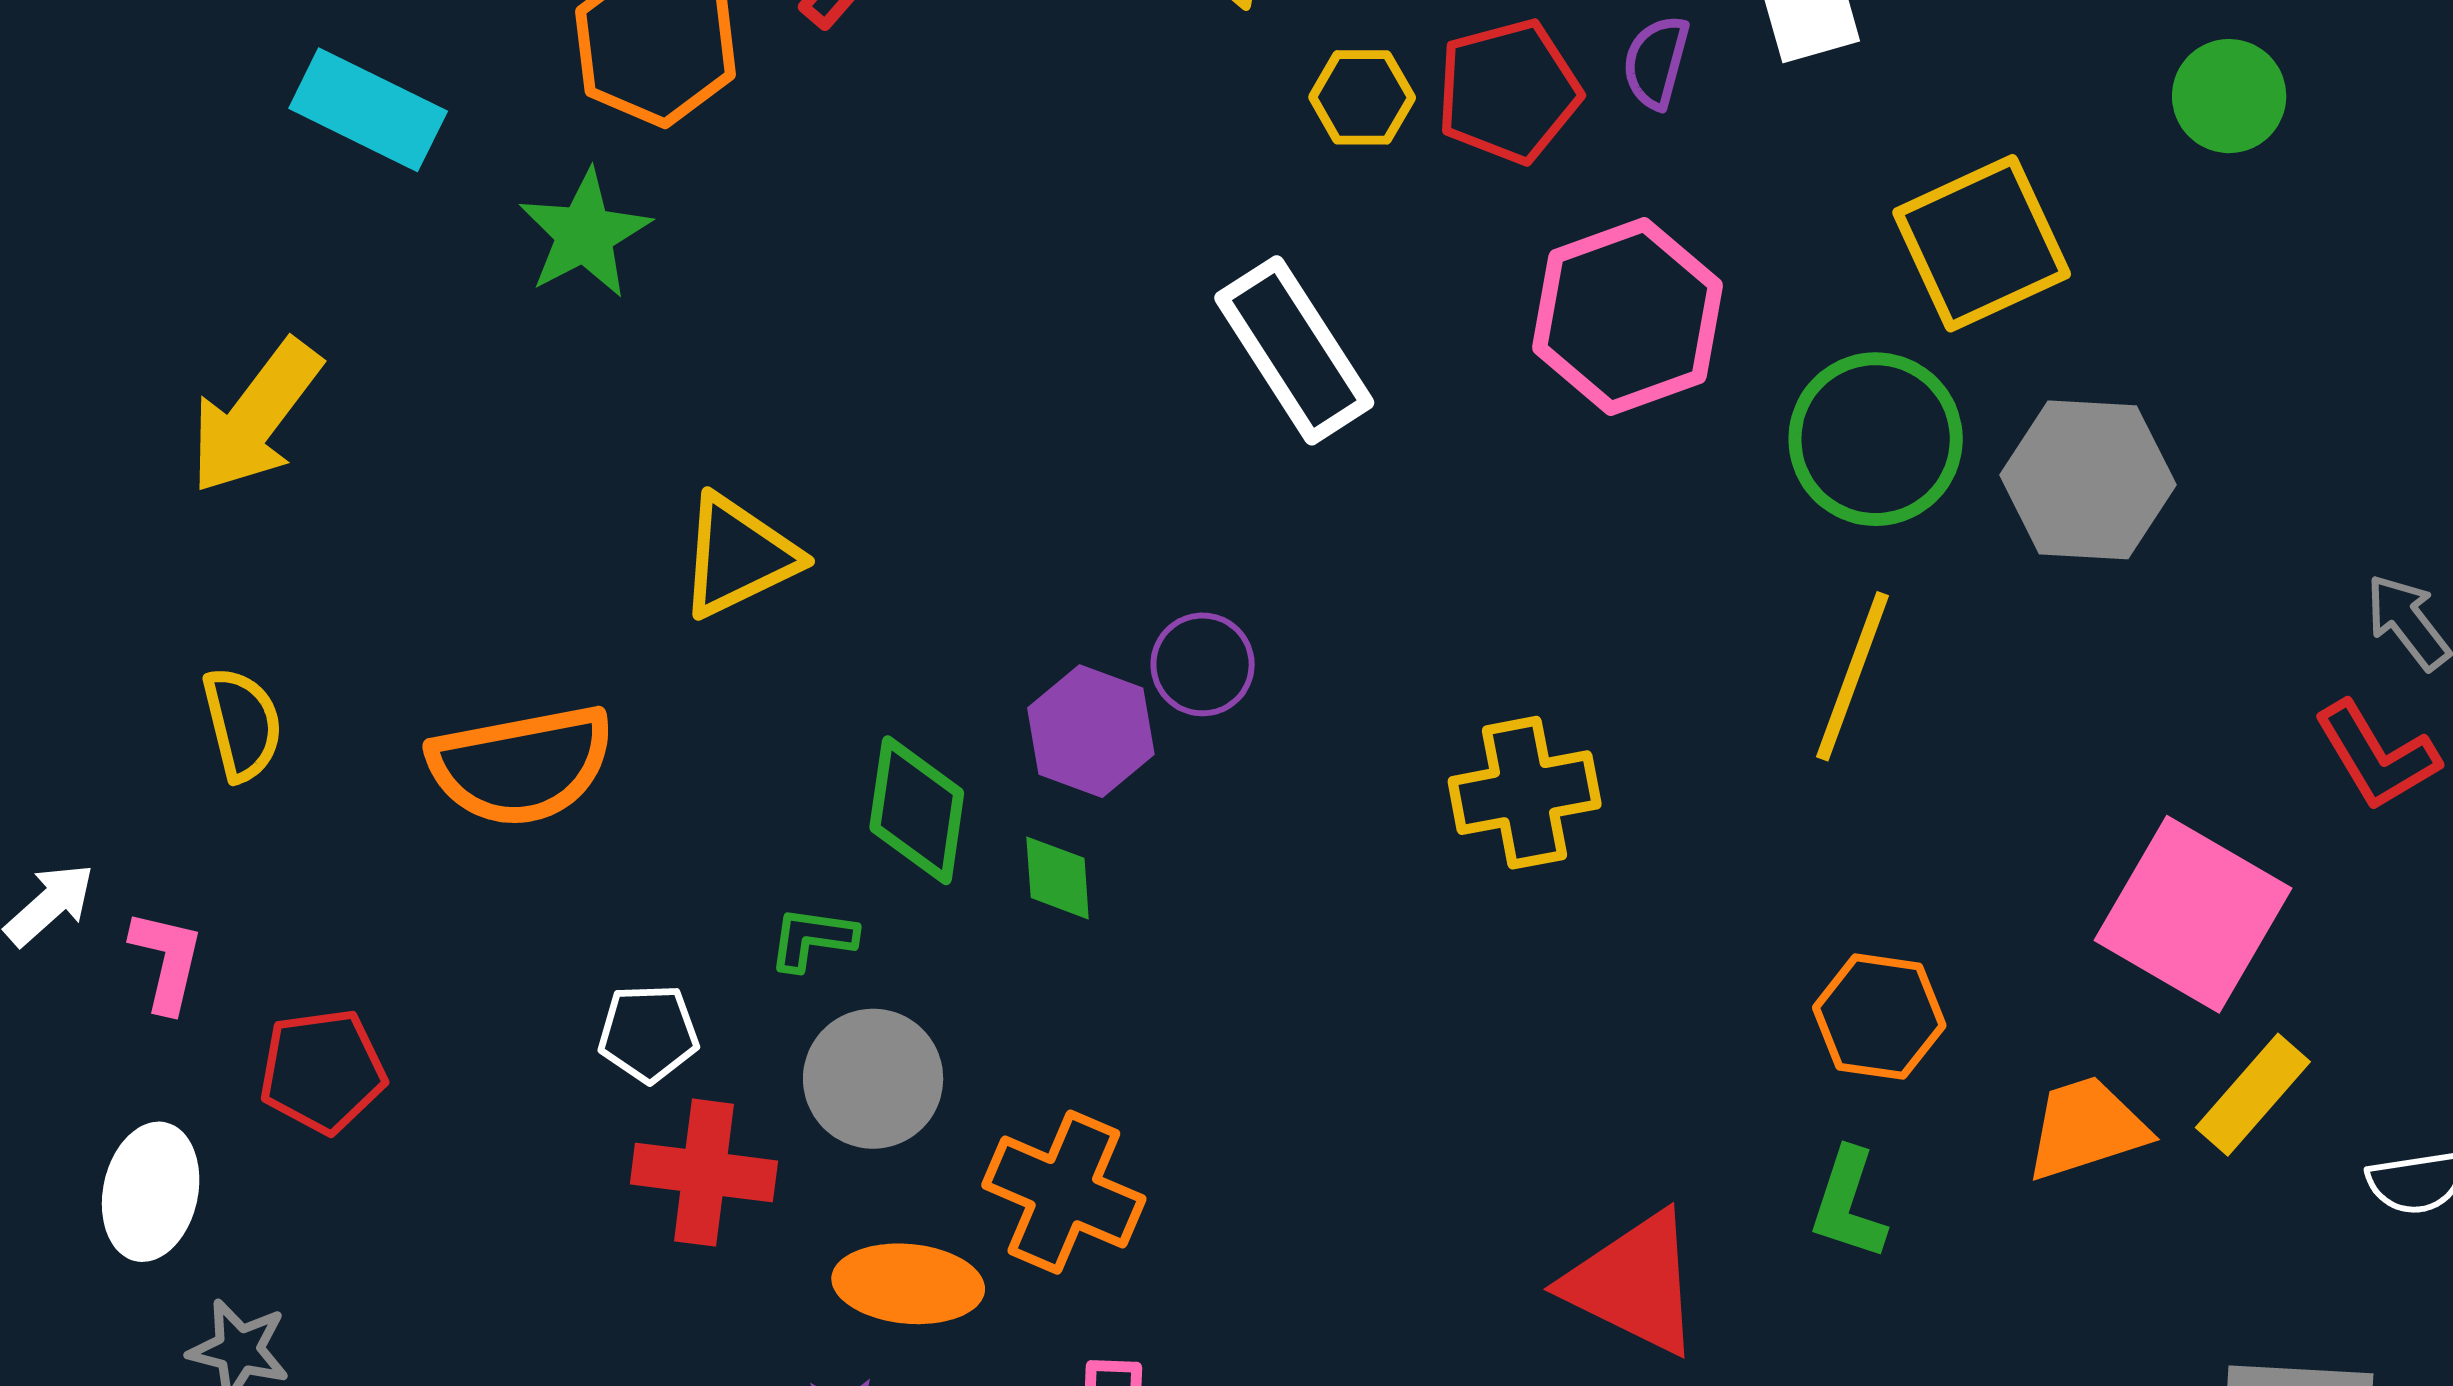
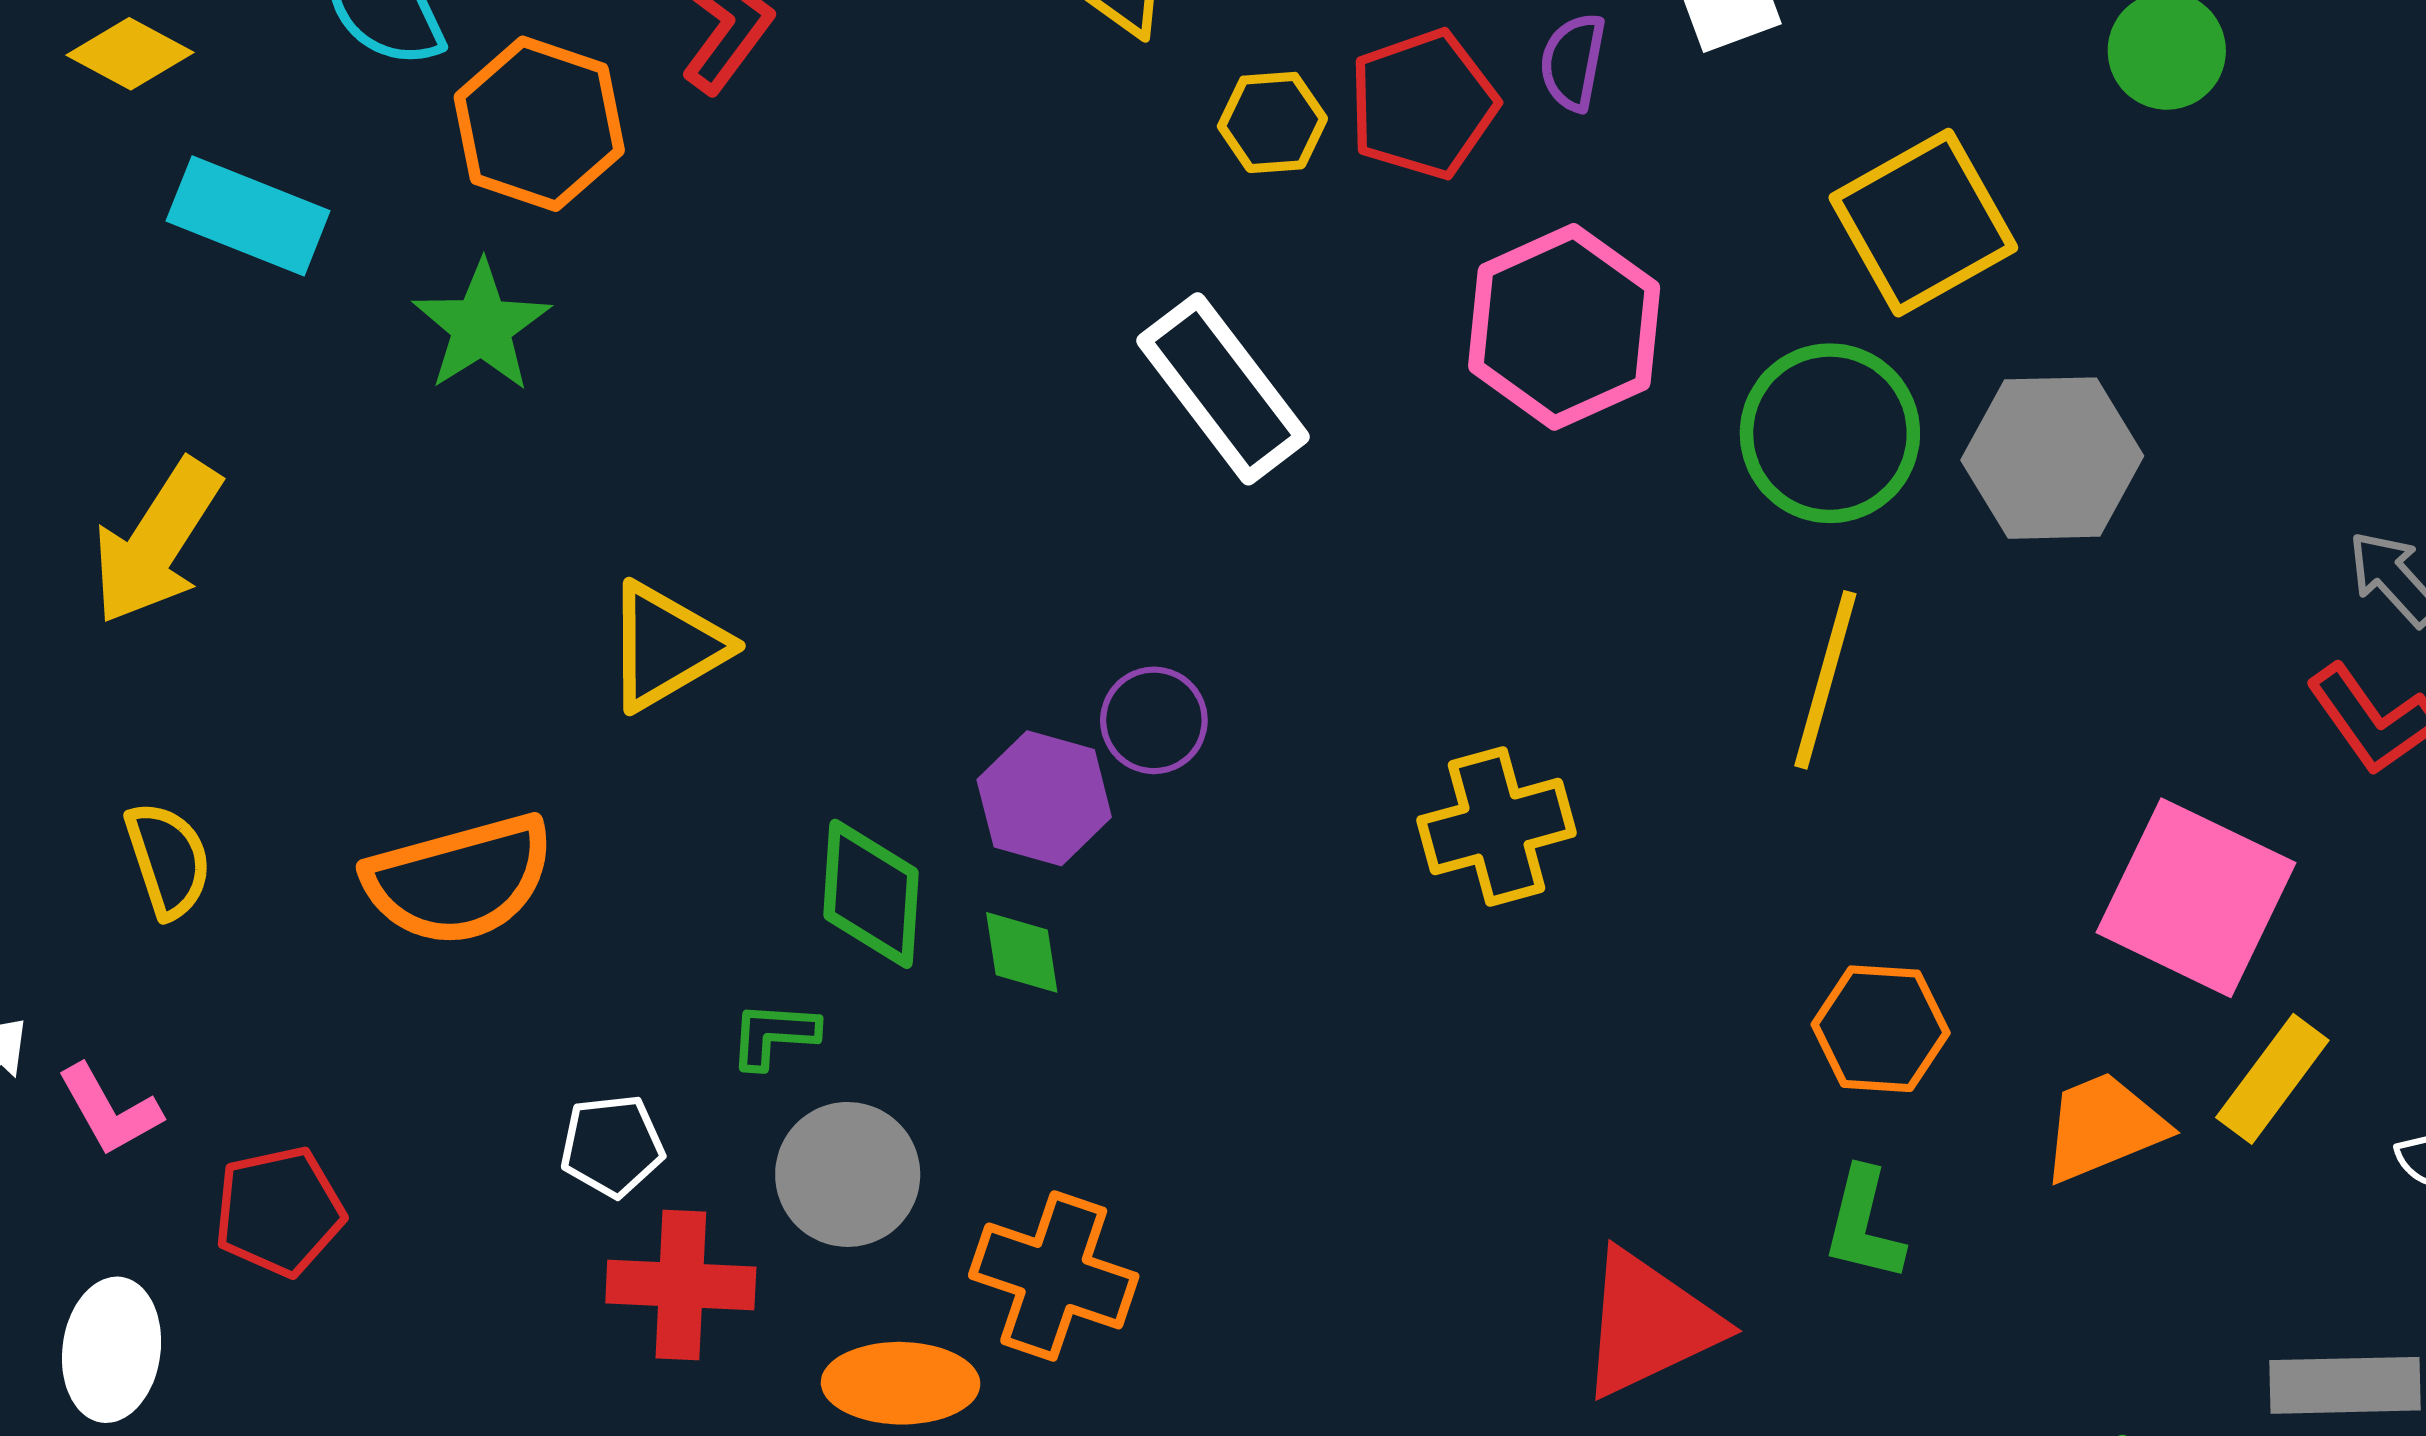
pink L-shape: (167, 961) -> (109, 1110), turned 142
red triangle: (1634, 1283) -> (1649, 1324), turned -47

